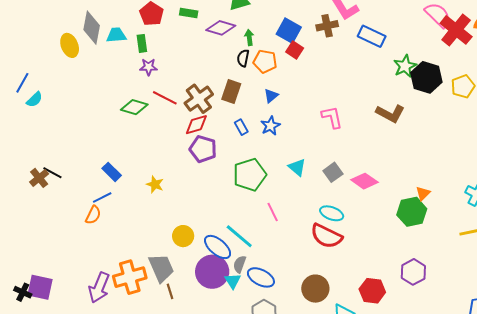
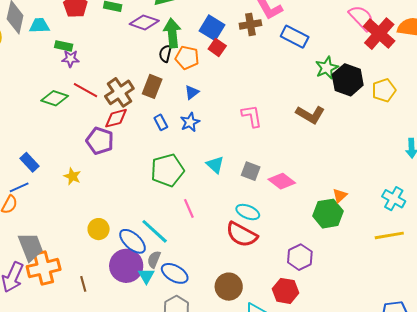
green arrow: (249, 37) -> (172, 33), size x1.8
green rectangle: (142, 43) -> (64, 46), moved, turned -72
purple pentagon: (203, 149) -> (100, 141), moved
gray square: (333, 172) -> (251, 171), turned -36
gray trapezoid: (161, 268) -> (31, 247), moved
purple hexagon: (413, 272) -> (300, 257), moved

